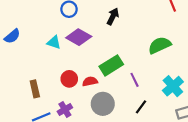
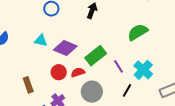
purple diamond: (79, 37) -> (65, 48), moved
cyan cross: (173, 86) -> (143, 70), moved

